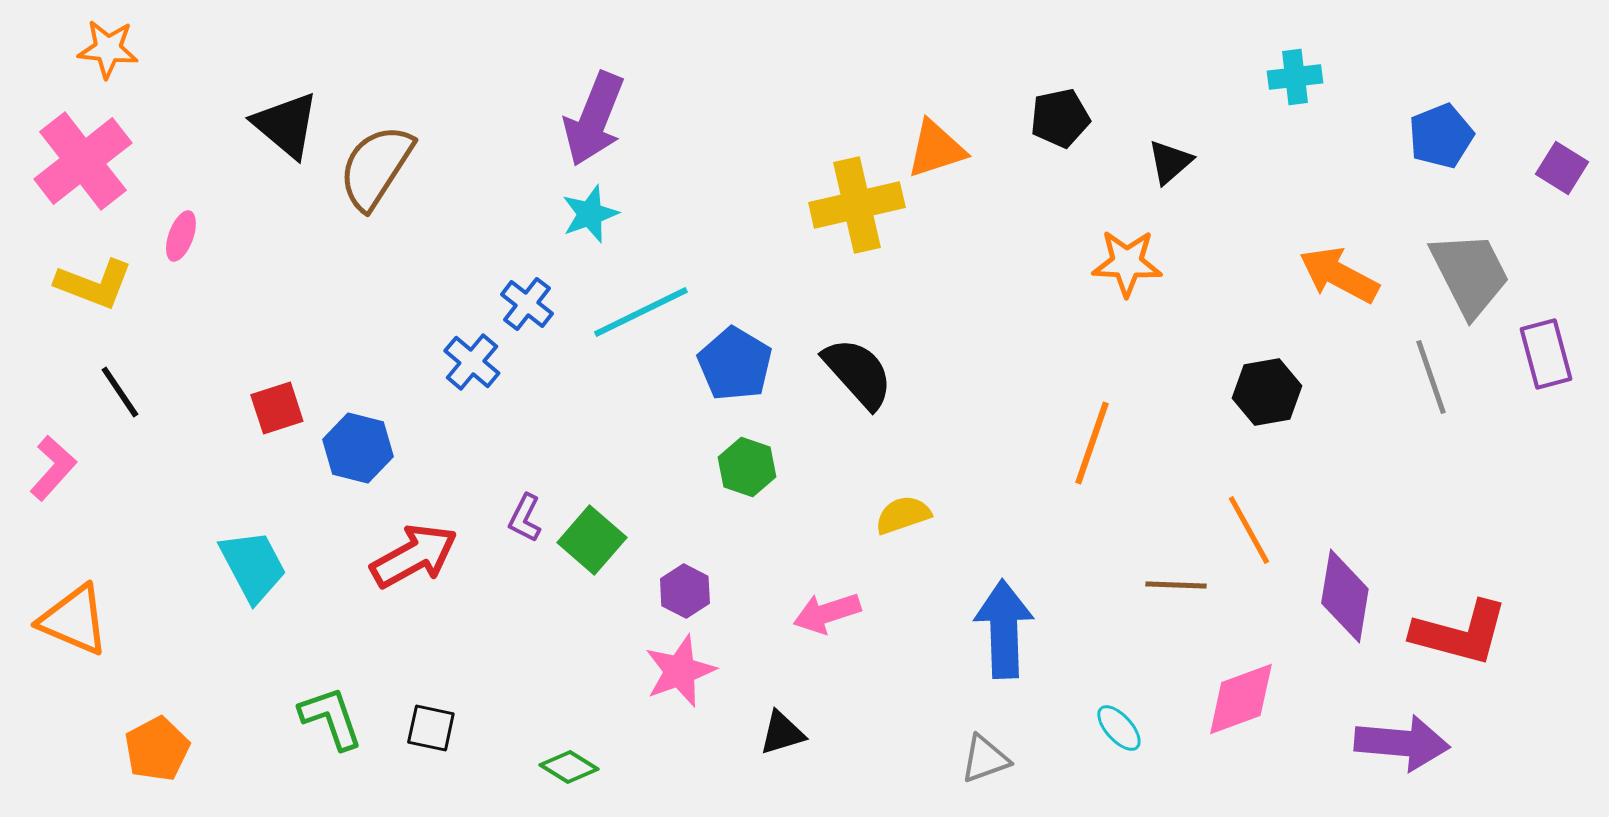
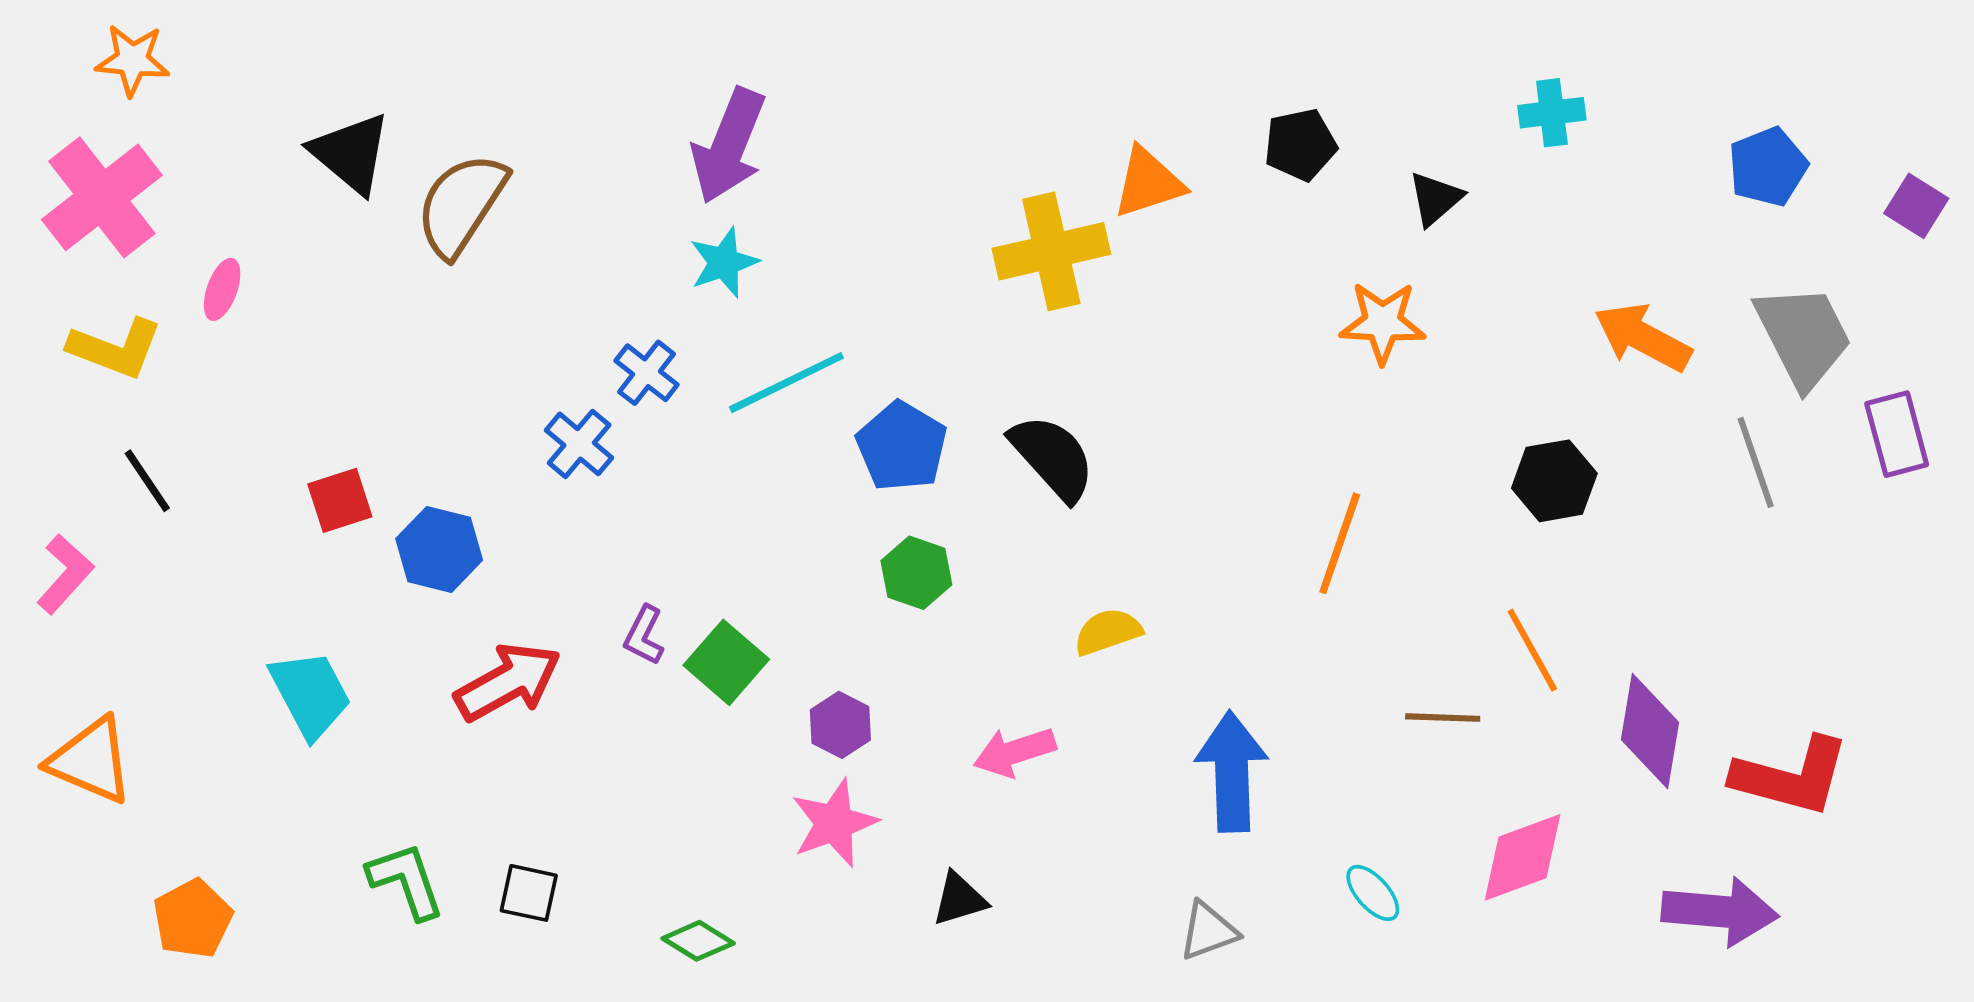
cyan cross: (1295, 77) -> (1552, 113), moved

